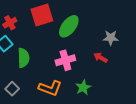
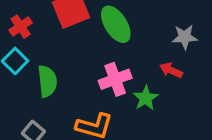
green ellipse: (69, 26) -> (116, 24), turned -65
green star: (83, 87) -> (146, 98), moved

